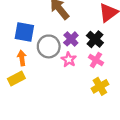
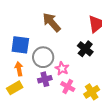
purple cross: (71, 39) -> (45, 79), moved, turned 32
pink cross: (96, 60) -> (68, 87), moved

